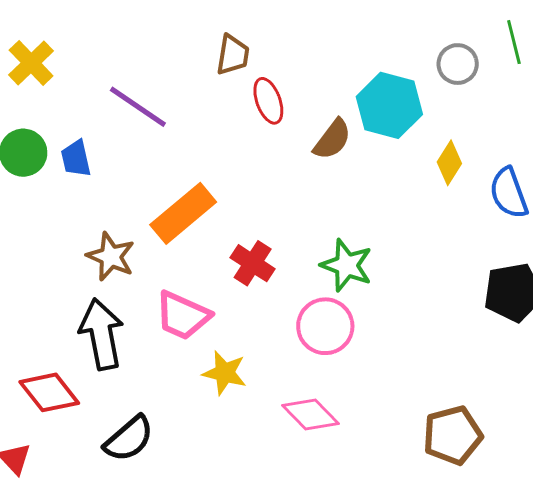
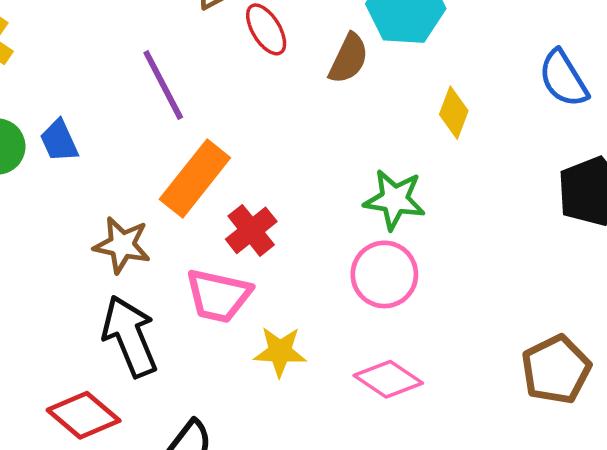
purple line: (138, 107) -> (163, 85), moved, turned 40
yellow diamond: (449, 163) -> (454, 113), moved
red cross: (253, 263) -> (251, 230), moved, turned 30

